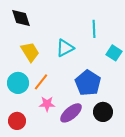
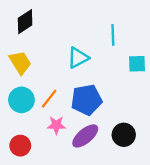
black diamond: (21, 18) -> (25, 22), turned 75
yellow trapezoid: (30, 52) -> (20, 63), moved
cyan square: (114, 53) -> (137, 64), turned -35
blue pentagon: (88, 83) -> (86, 100), moved, turned 30

